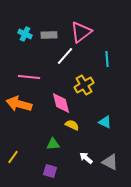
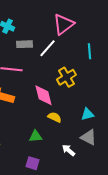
gray rectangle: (49, 35) -> (24, 44), moved
cyan triangle: (105, 122) -> (88, 114), turned -40
gray triangle: (110, 162) -> (88, 137), moved

